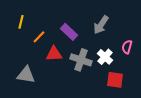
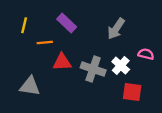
purple rectangle: (69, 32) -> (67, 23), moved
orange line: (39, 37) -> (45, 43), turned 40
pink semicircle: (127, 47) -> (146, 54), turned 88

